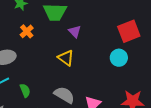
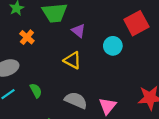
cyan circle: (119, 58) -> (113, 46), moved
green semicircle: (25, 90) -> (36, 91), moved

